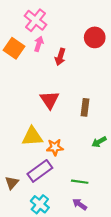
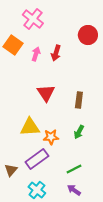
pink arrow: (39, 44) -> (36, 54), moved
green arrow: (99, 142) -> (79, 132), moved, turned -32
green line: (80, 182) -> (74, 169), turned -35

